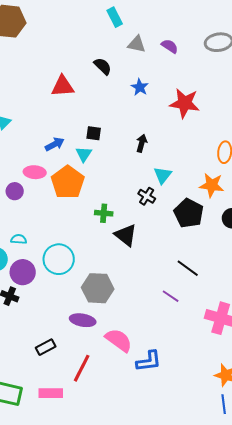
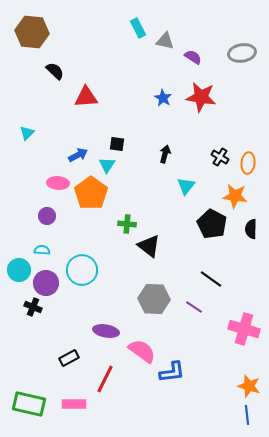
gray triangle: (137, 44) -> (165, 41), moved
black semicircle: (103, 66) -> (55, 71), moved
red star: (185, 103) -> (201, 97), moved
purple circle: (15, 191) -> (47, 216), moved
black cross: (147, 196) -> (220, 157), moved
gray hexagon: (98, 288) -> (154, 299), moved

